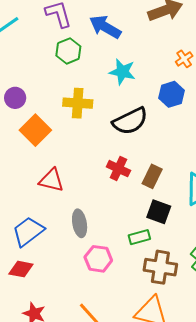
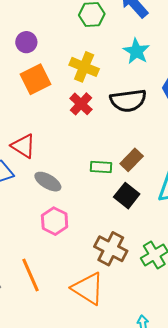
red cross: (118, 169) -> (81, 104), moved
red triangle: (51, 180) -> (23, 146), moved
gray ellipse: (80, 223) -> (48, 182), turned -68
green rectangle: (139, 237) -> (101, 167), moved

